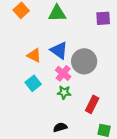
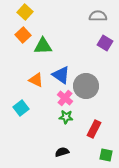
green triangle: (57, 13) -> (43, 46), moved
purple square: (103, 18) -> (105, 43), turned 35
cyan square: (33, 83) -> (21, 108), moved

